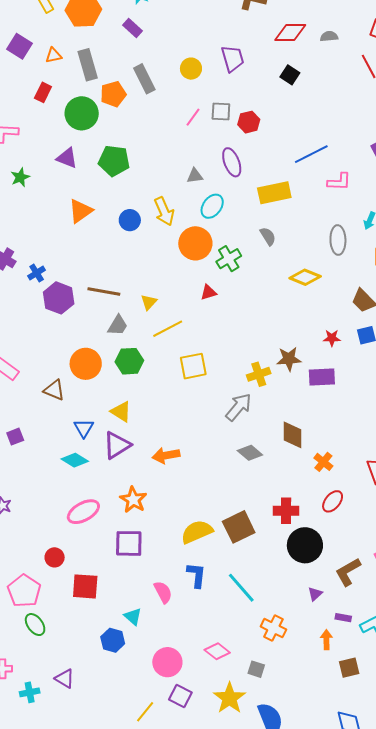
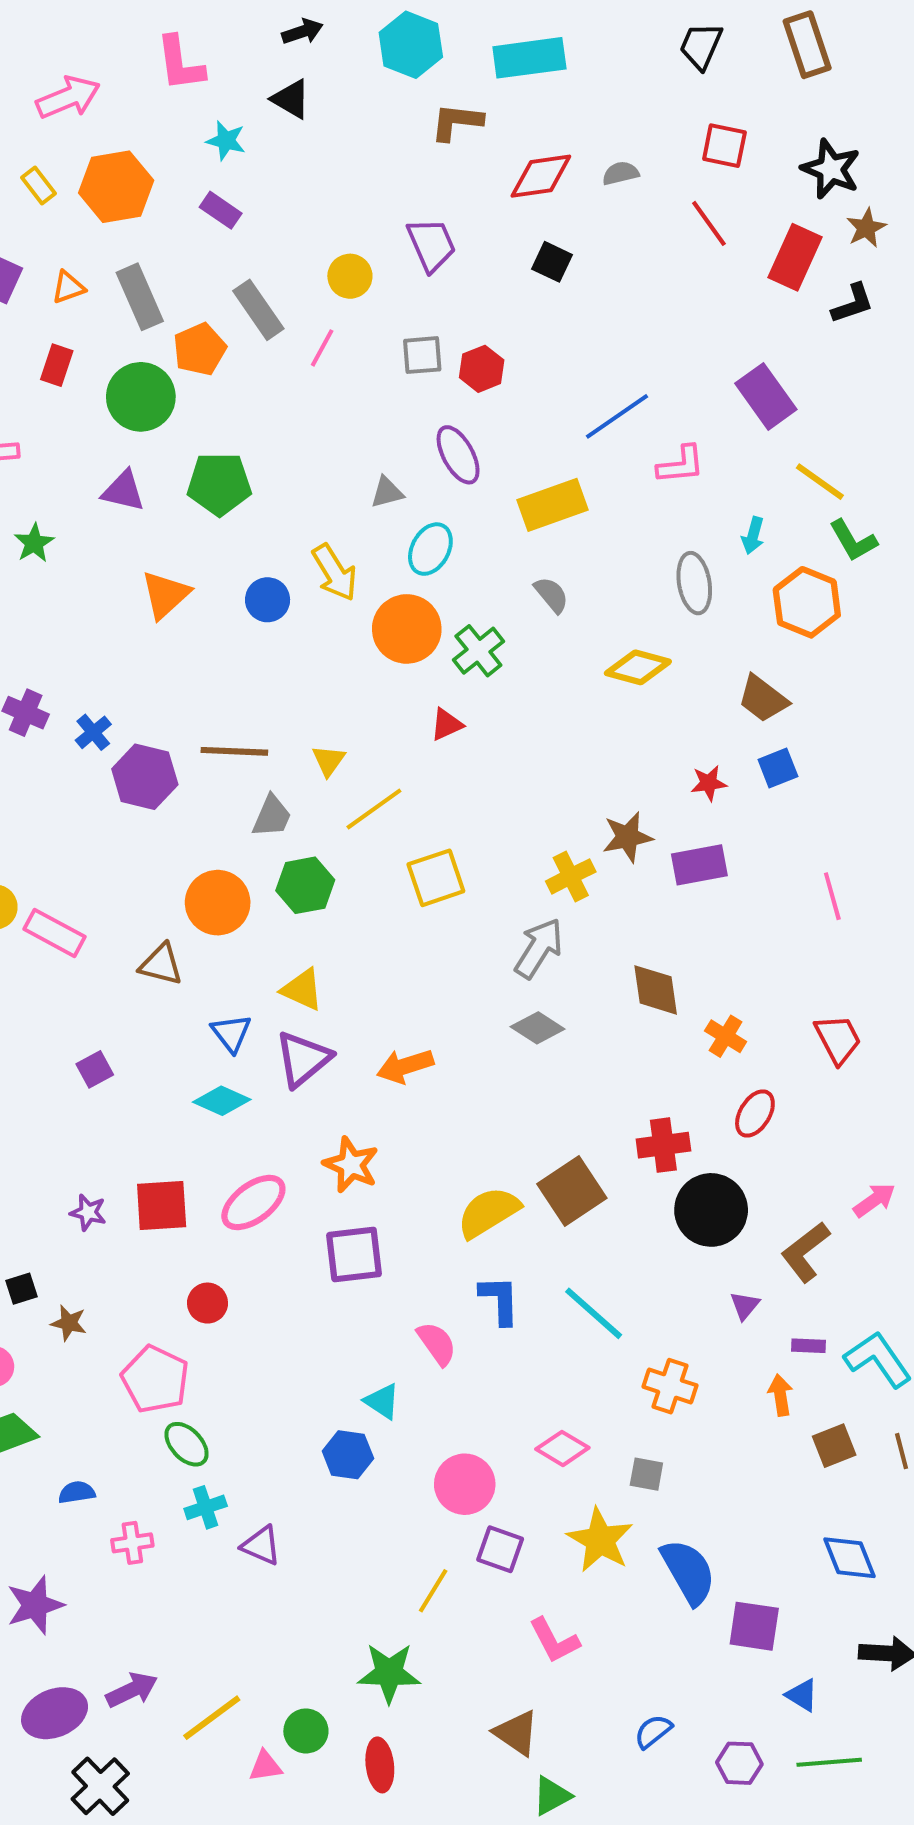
pink line: (193, 117) -> (322, 348), moved
gray diamond: (250, 453) -> (538, 1028), moved
red square: (85, 586) -> (162, 1206), moved
cyan cross: (30, 692) -> (206, 1507), moved

